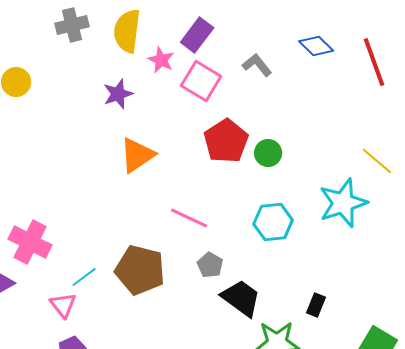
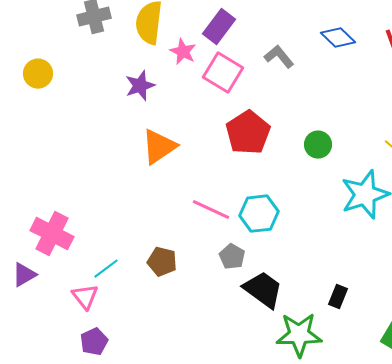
green circle: (268, 153) -> (318, 145), moved
cyan hexagon: (273, 222) -> (259, 214), moved
brown pentagon: (140, 270) -> (162, 262), size x0.6

